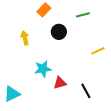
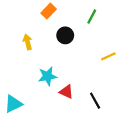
green line: (83, 15) -> (92, 17), turned -48
red triangle: (60, 83) -> (66, 92), turned 40

